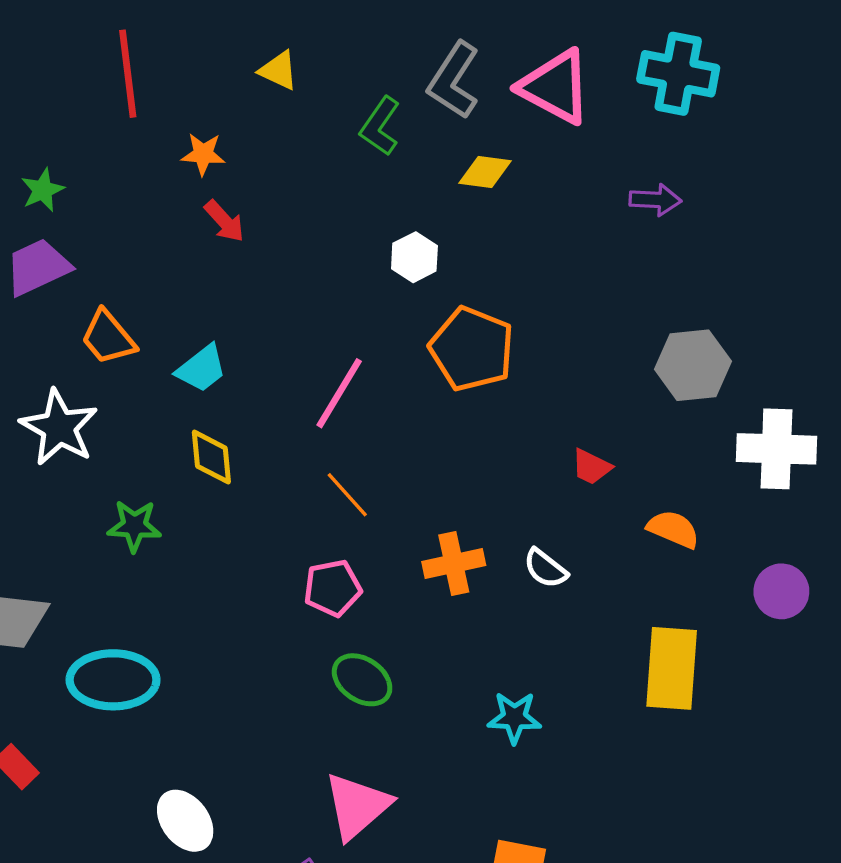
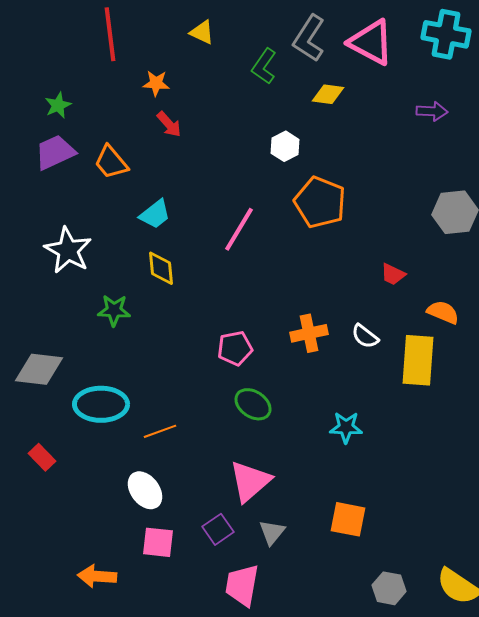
orange trapezoid: (108, 337) -> (111, 162), moved
orange line: (347, 495) -> (160, 431), moved, turned -68
yellow rectangle: (672, 668) -> (418, 360), moved

